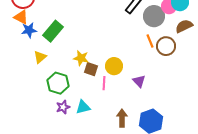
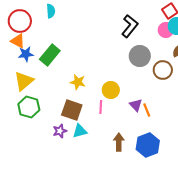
gray circle: (154, 16) -> (140, 56), moved
orange line: (150, 41) -> (147, 110), moved
yellow triangle: (40, 57) -> (24, 81), moved, size x1.5
brown square: (91, 69) -> (72, 110), moved, size x1.5
green hexagon: (58, 83) -> (29, 107), moved

